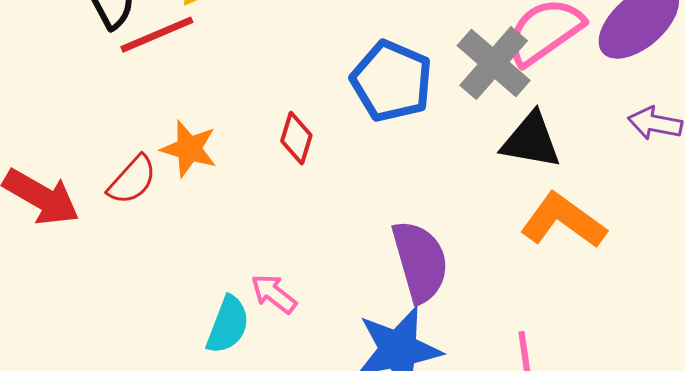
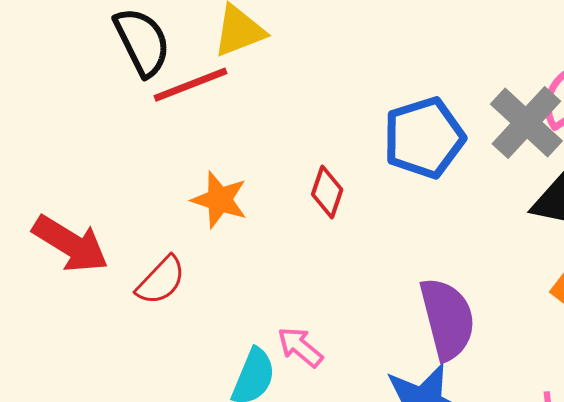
blue pentagon: (392, 81) -> (424, 138), turned 30
red semicircle: (132, 180) -> (161, 281), moved

